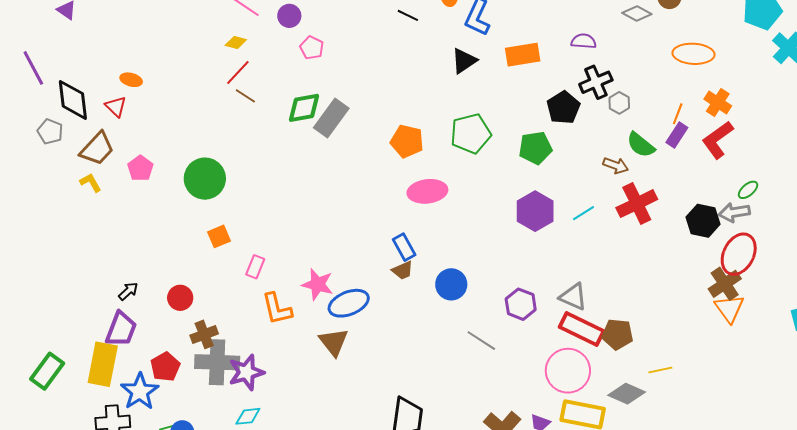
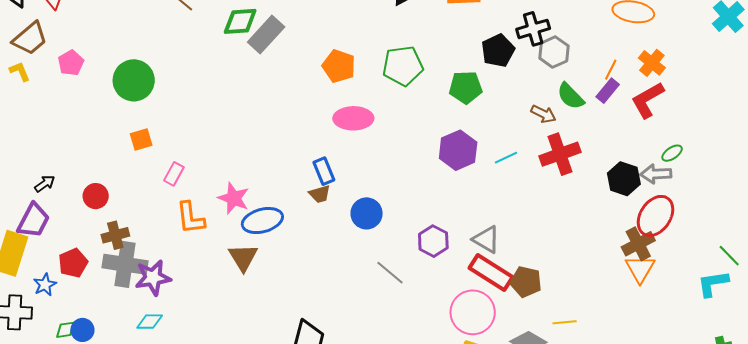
gray hexagon: (619, 103) -> (554, 52), size x1.4
blue star: (140, 392) -> (45, 285), size x0.6

